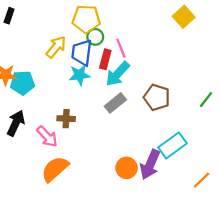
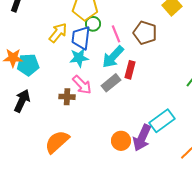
red rectangle: (105, 59) -> (130, 70), moved
brown pentagon: (157, 97) -> (145, 33), moved
pink arrow: (47, 137) -> (82, 85), moved

